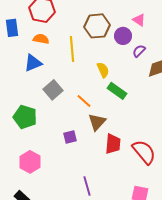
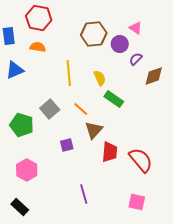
yellow line: (72, 49) -> (69, 73), moved
blue triangle: (33, 63) -> (15, 70), moved
gray square: (53, 90) -> (50, 109), moved

